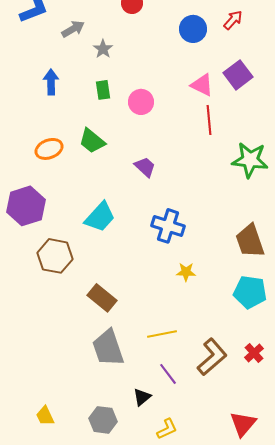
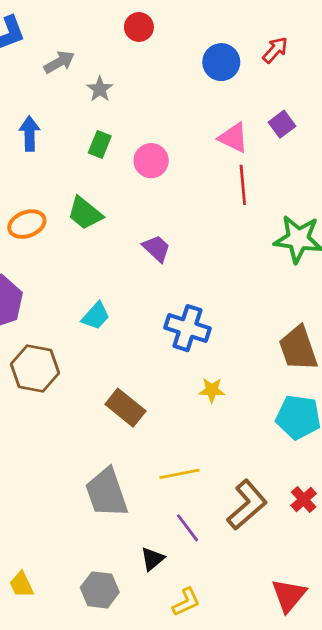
purple square: (238, 75) -> (282, 124), size x0.7
green rectangle: (103, 90) -> (100, 144), turned 30
cyan trapezoid: (100, 217) -> (96, 316), size x0.7
brown rectangle: (102, 298) -> (125, 408), moved

